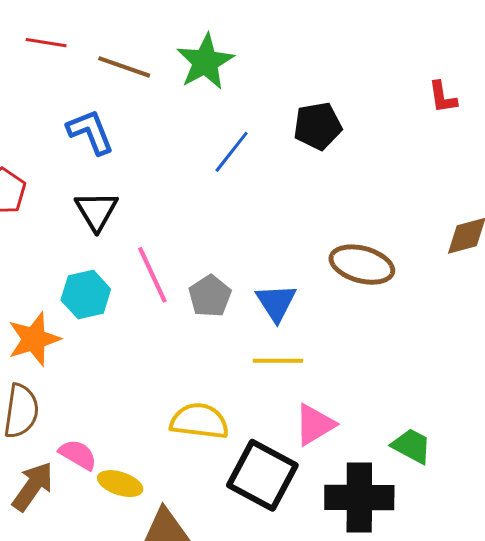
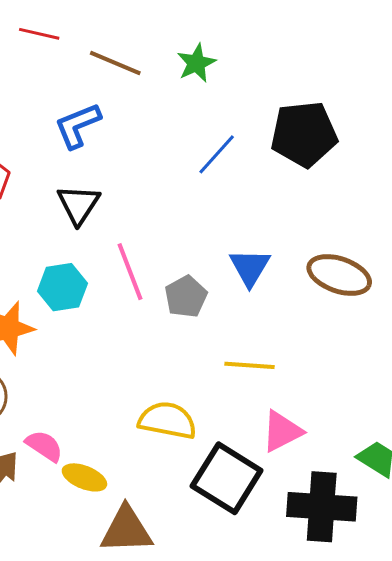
green star: (205, 62) -> (196, 63), size x0.7
black pentagon: (318, 126) -> (304, 134), size x1.4
blue L-shape: (90, 132) -> (78, 125), turned -94
blue triangle: (276, 302) -> (250, 267), moved

